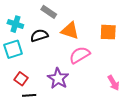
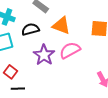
purple star: (58, 78) -> (44, 55), moved

